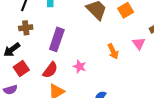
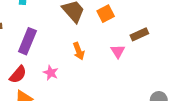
orange arrow: (113, 51) -> (79, 51), moved

